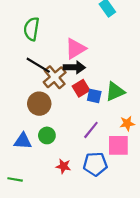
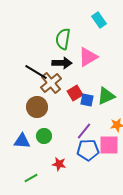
green semicircle: (32, 29) -> (63, 39), moved
pink triangle: (76, 49) -> (88, 57), moved
black arrow: (74, 67) -> (62, 63), moved
blue pentagon: (95, 164) -> (88, 150), moved
green line: (15, 179) -> (31, 178), moved, turned -40

